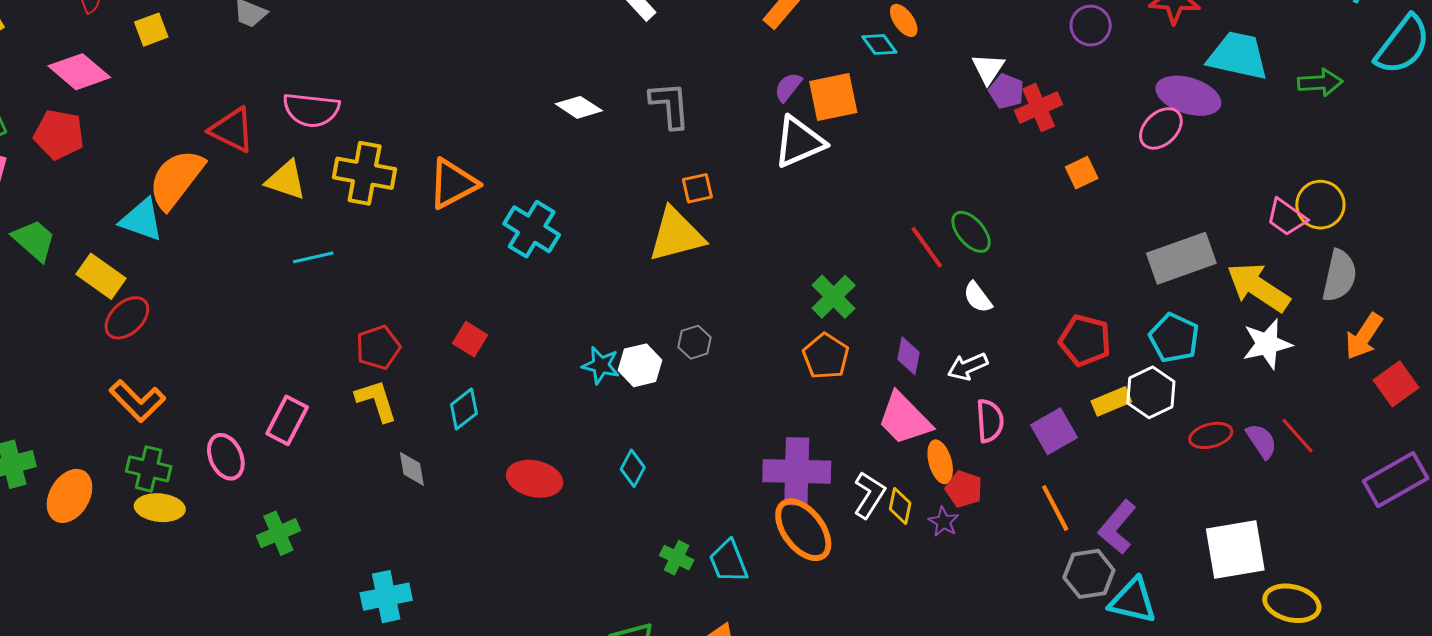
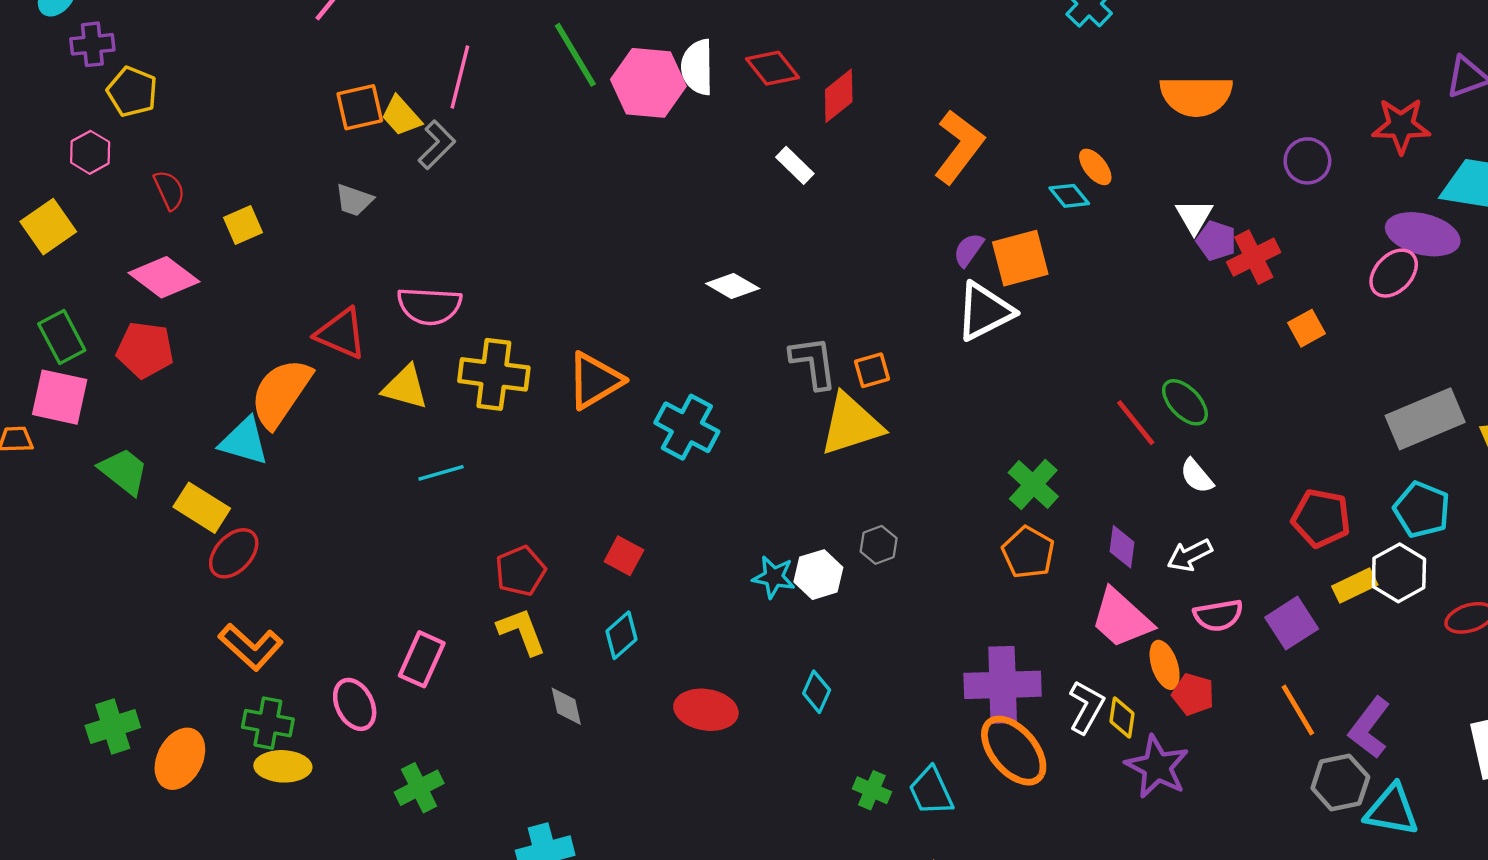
gray L-shape: (670, 105) -> (813, 363), moved
pink semicircle: (990, 421) -> (1218, 615), turned 87
purple star: (943, 522) -> (1157, 767), moved, size x1.8

